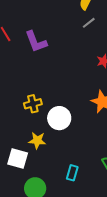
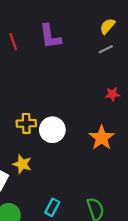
purple L-shape: (36, 42) -> (50, 37), moved
white circle: (59, 118) -> (52, 130), moved

